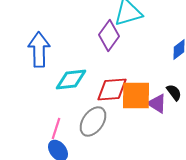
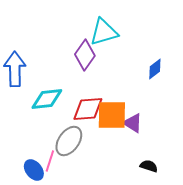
black semicircle: (174, 92) -> (149, 166), moved, turned -36
pink line: (56, 128) -> (50, 161), moved

